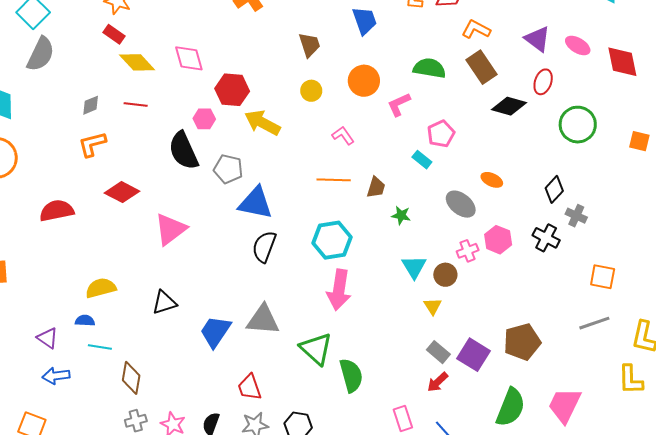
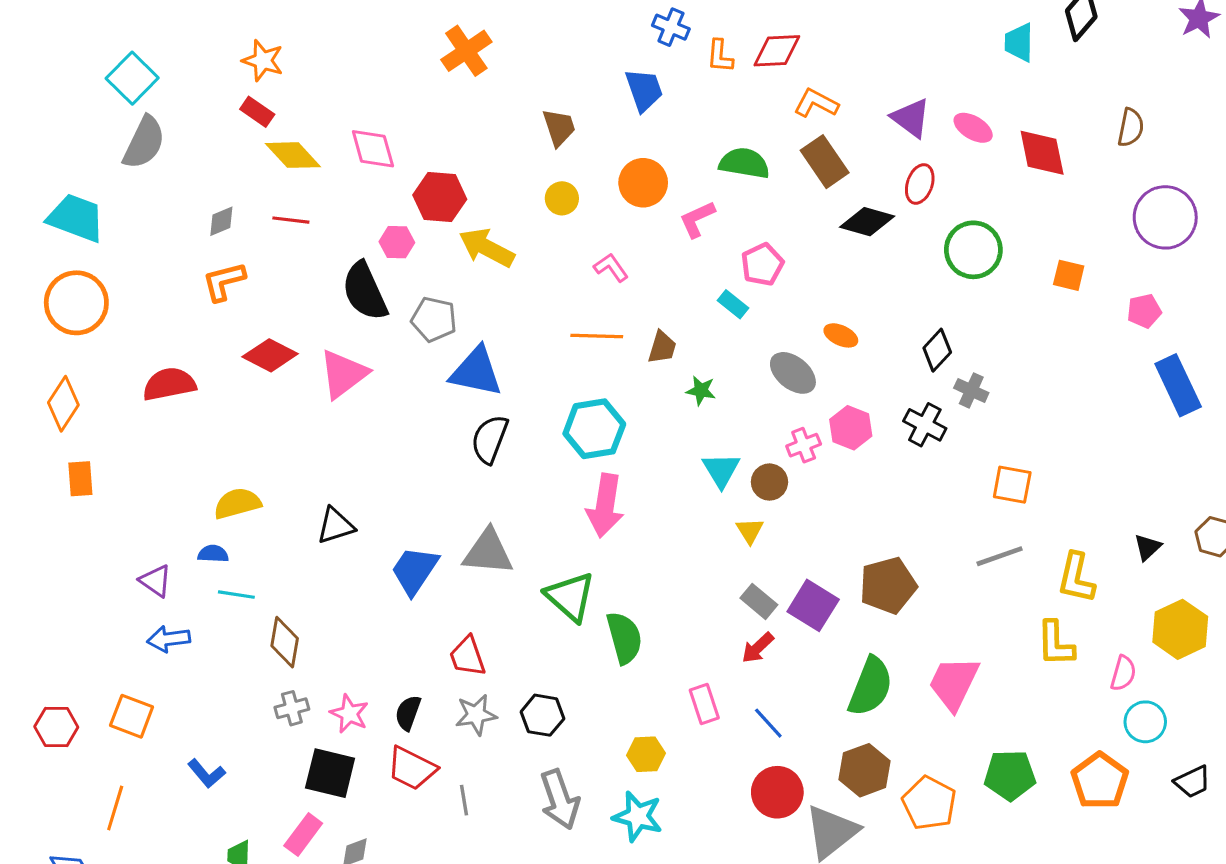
pink triangle: (170, 229) -> (343, 374), moved

